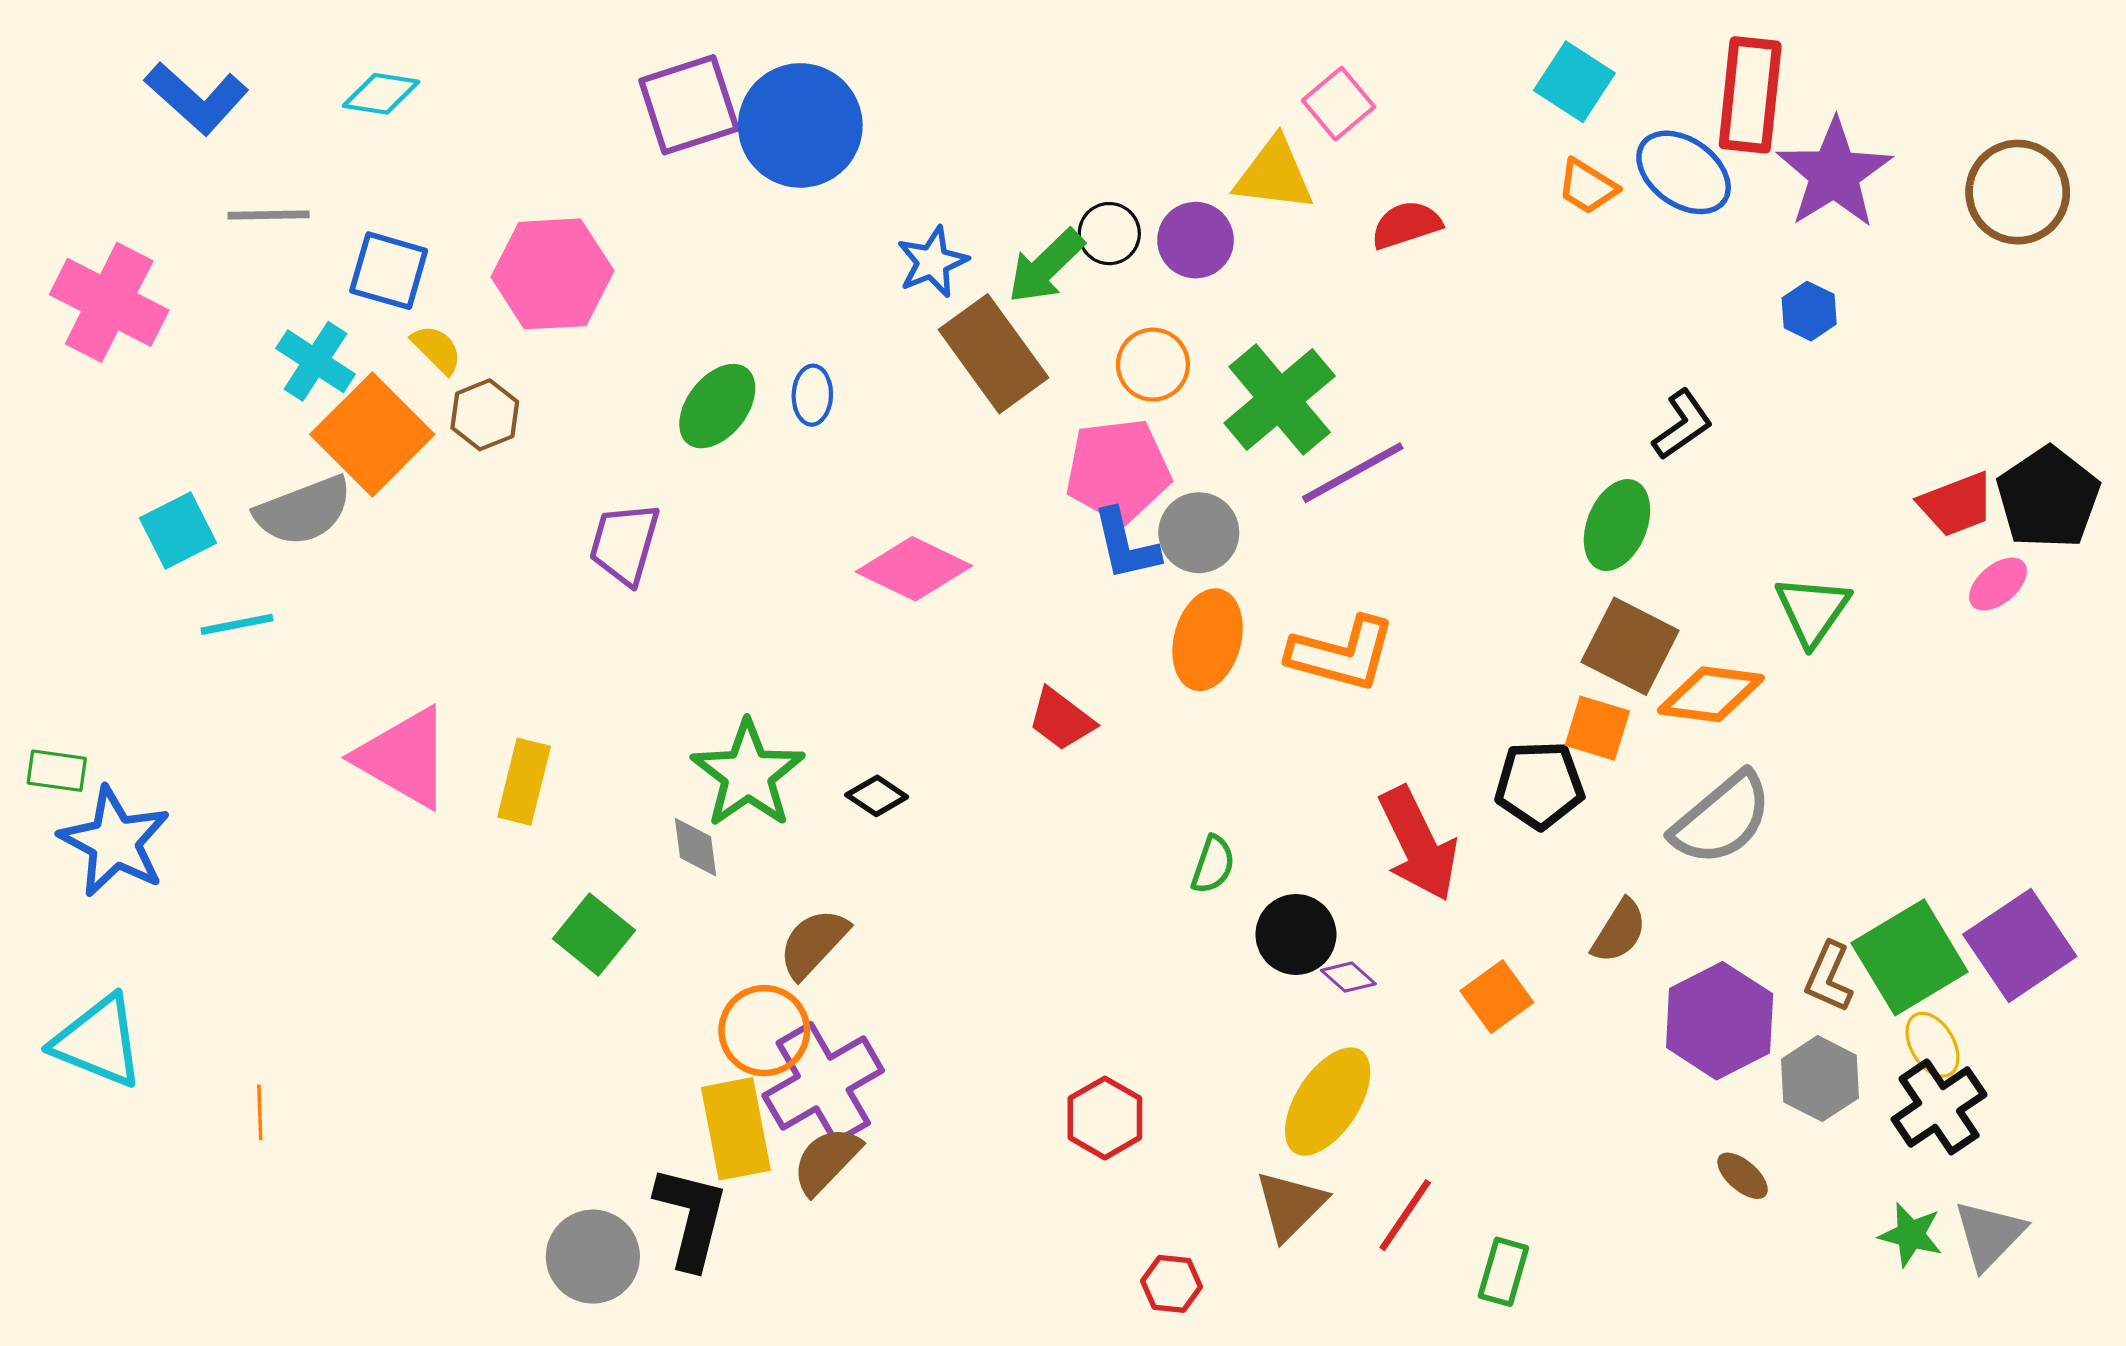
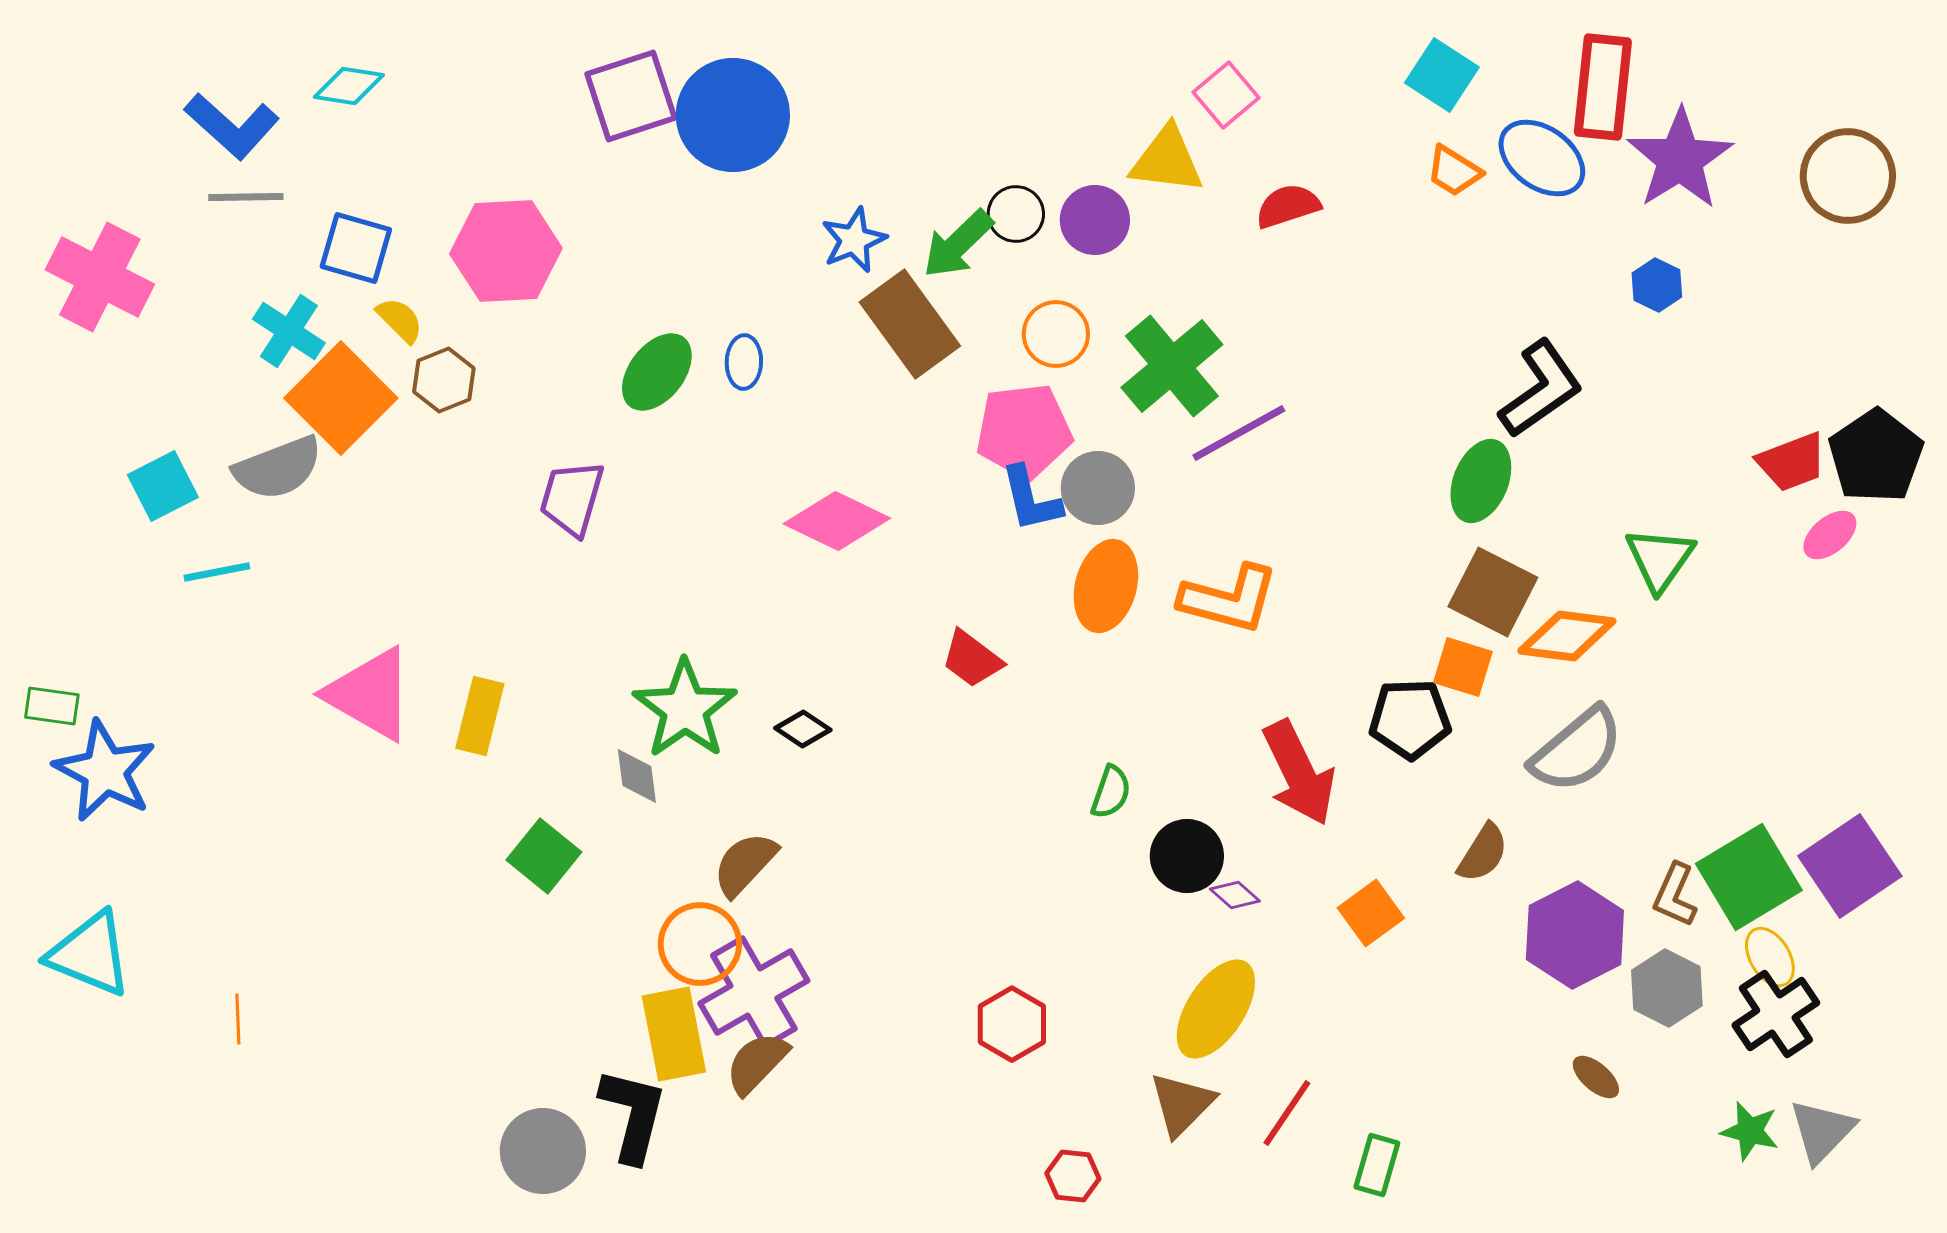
blue L-shape: (197, 98) -> (232, 126), moved
black L-shape: (1682, 425) -> (1541, 389), size x1.5

